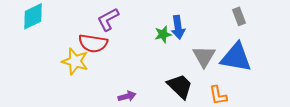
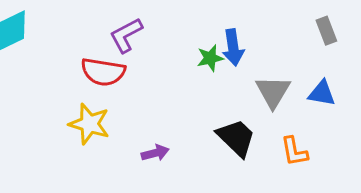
blue triangle: (236, 57) -> (322, 93), size x0.6
yellow star: (75, 61) -> (89, 124), moved

